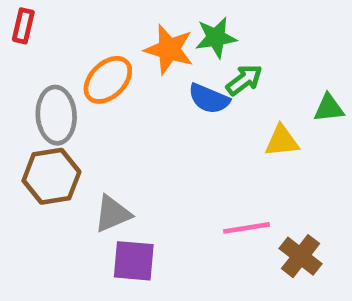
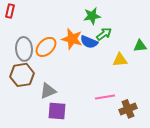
orange star: (169, 49) -> (72, 39), moved
orange ellipse: (108, 80) -> (46, 47), moved
brown cross: (301, 256) -> (128, 109), turned 30

